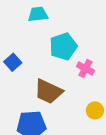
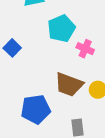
brown trapezoid: (48, 91) -> (69, 84), moved

